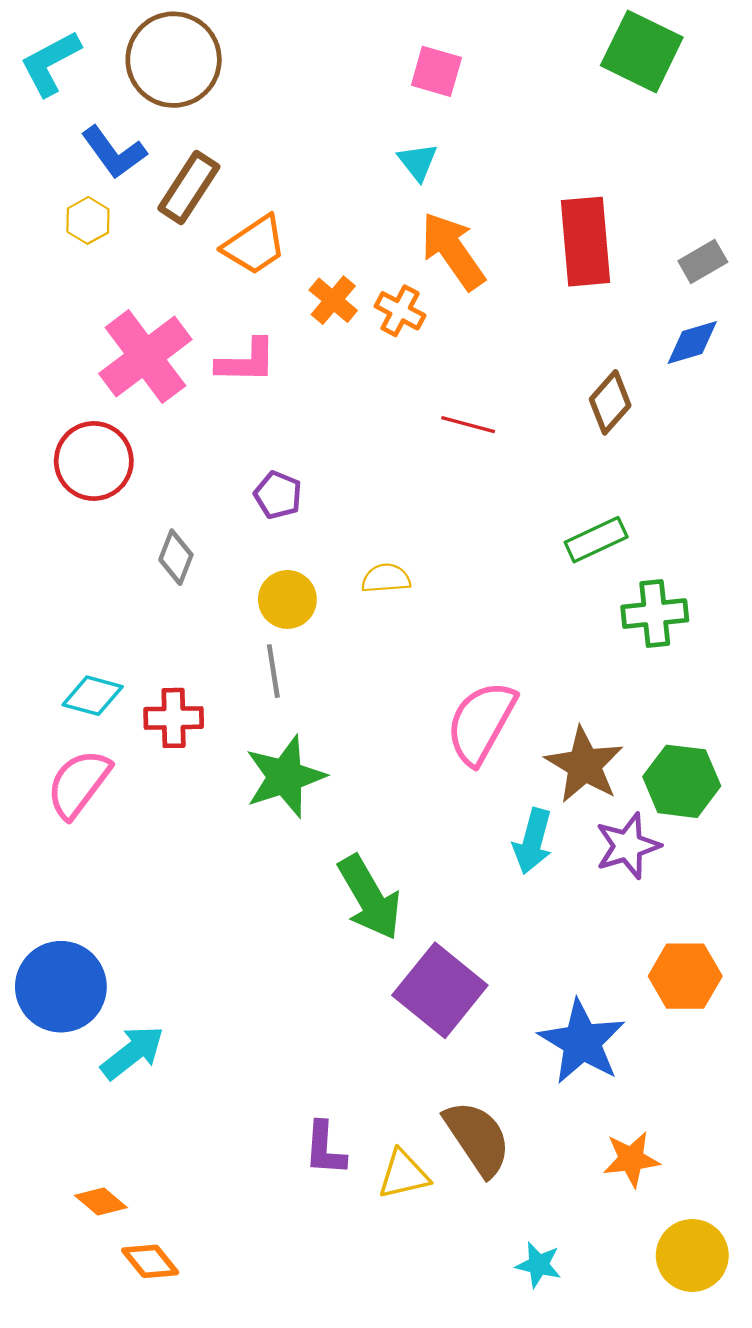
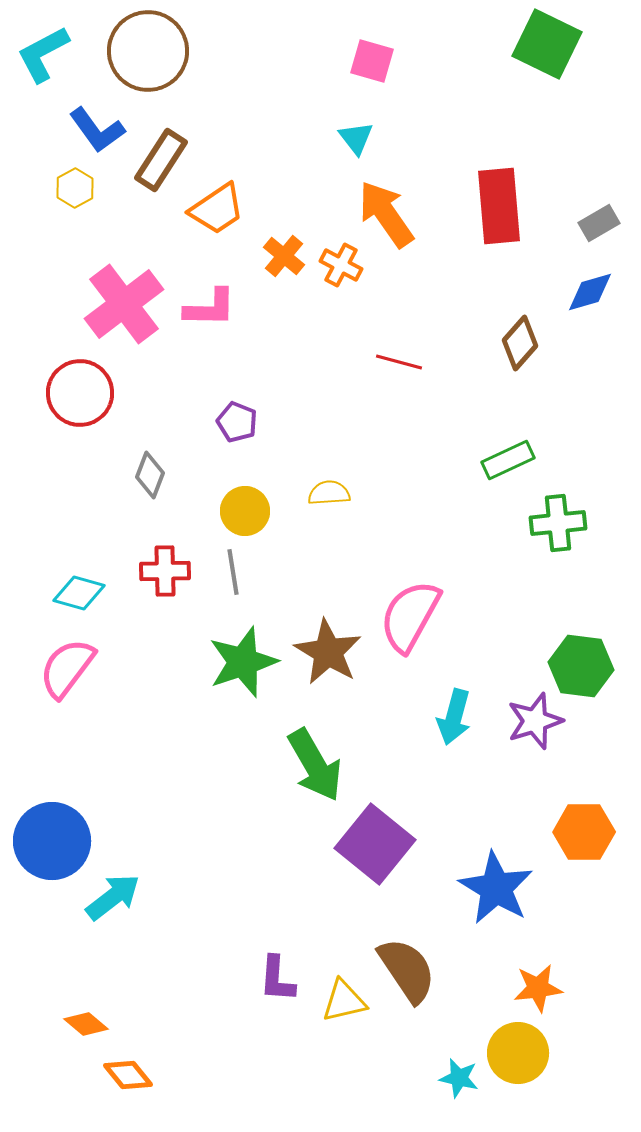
red cross: (174, 718) -> (165, 571), moved
brown star: (584, 765) -> (328, 652), moved
yellow circle: (692, 1255) -> (518, 1053), moved

